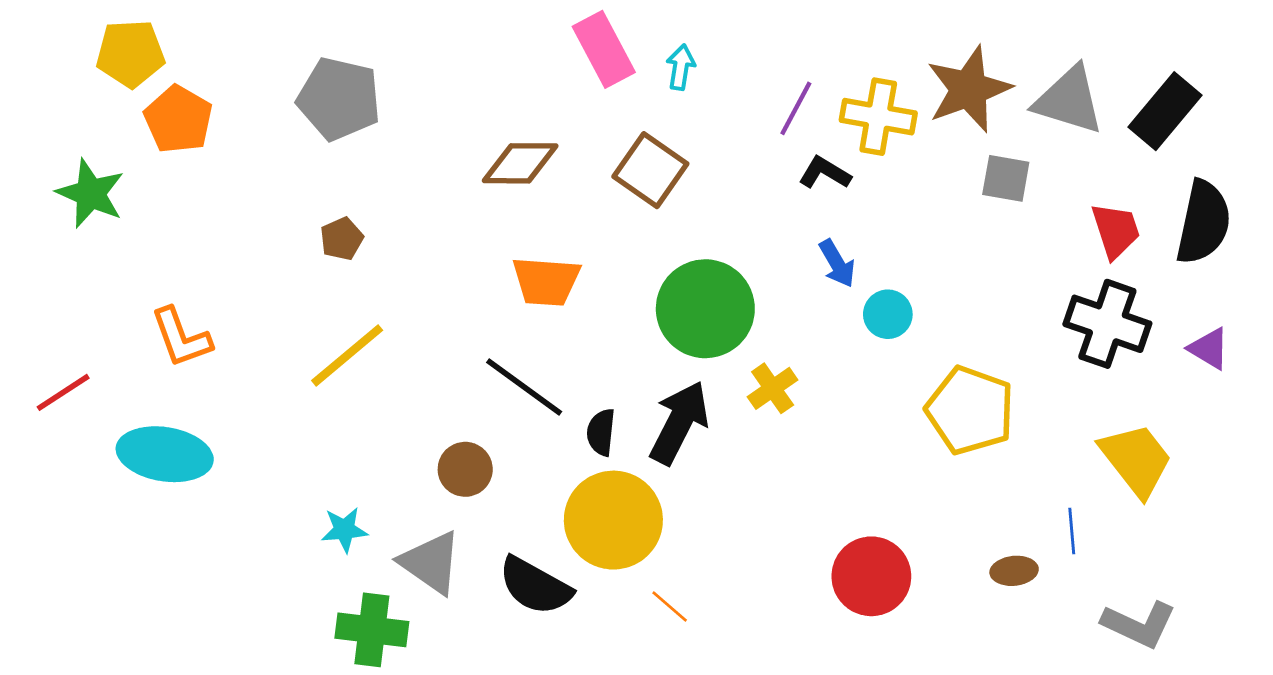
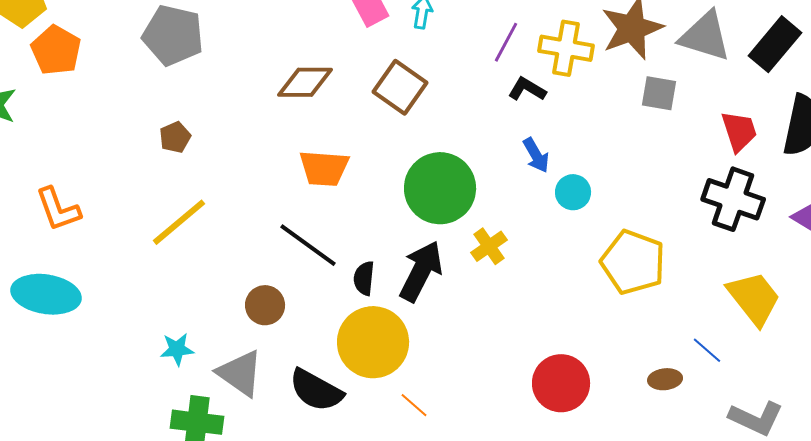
blue line: (1072, 531) -> (707, 350), turned -44

